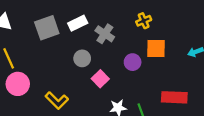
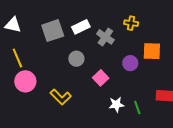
yellow cross: (144, 21) -> (131, 23), moved, turned 32
gray circle: (82, 58) -> (76, 59), moved

